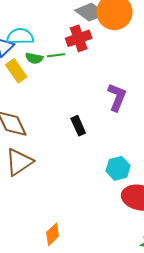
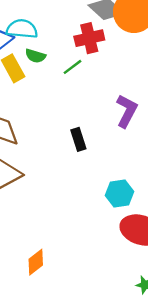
green line: (56, 55) -> (73, 67), moved, turned -36

